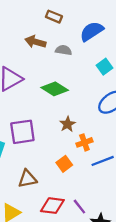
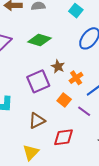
purple square: (22, 132) -> (38, 81), moved
purple line: (79, 207) -> (84, 111), moved

